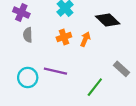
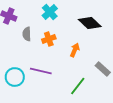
gray semicircle: (28, 35) -> (27, 34), moved
orange arrow: (85, 39) -> (75, 50), moved

